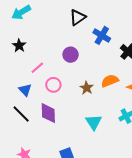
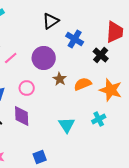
purple circle: (71, 55) -> (44, 58), size x1.5
pink line: (37, 68) -> (11, 58), moved
brown star: (87, 88) -> (60, 79), moved

